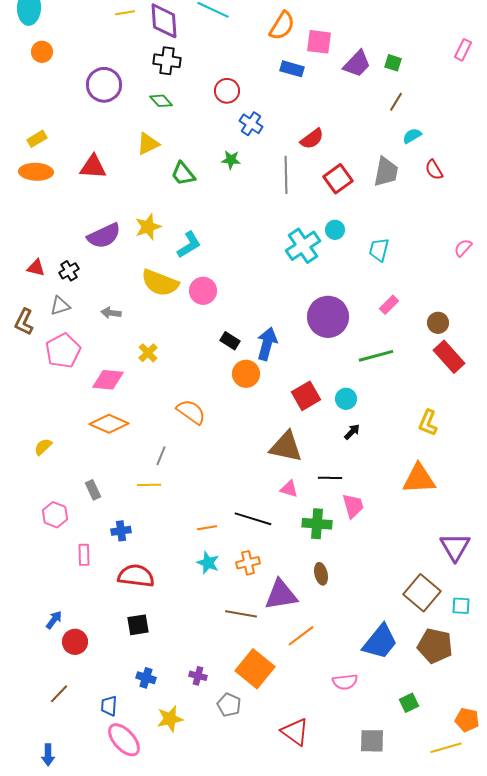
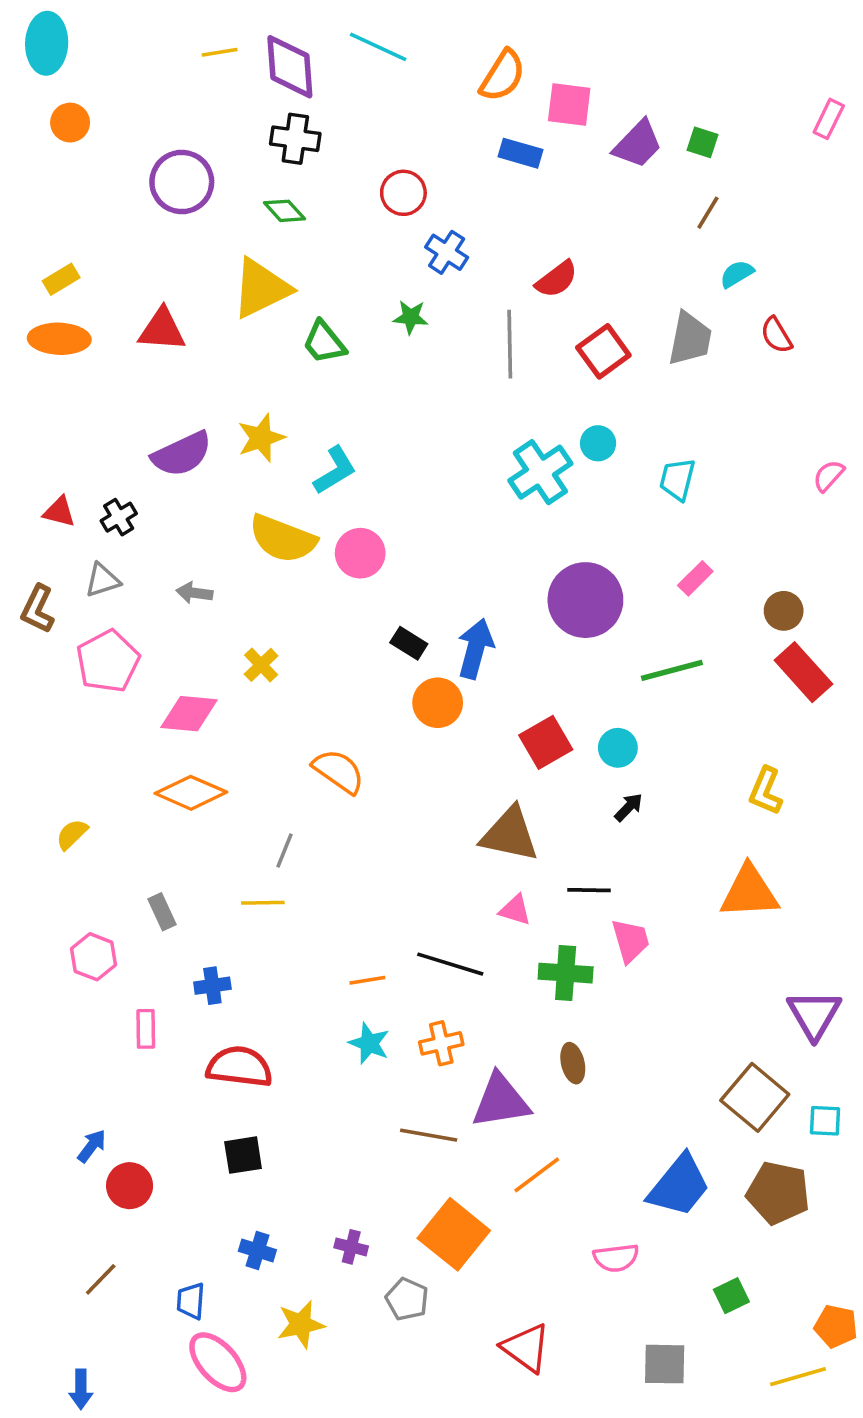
yellow triangle: (148, 144) -> (261, 288), size x1.5

